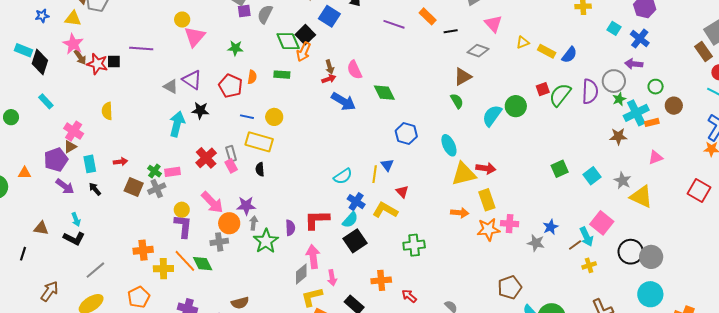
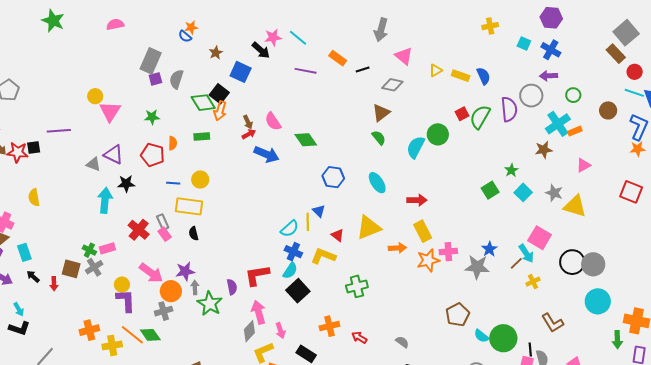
blue semicircle: (569, 55) -> (484, 76), turned -54
green star: (619, 99) -> (511, 170), moved
brown circle: (674, 106) -> (608, 110), moved
red arrow: (120, 162) -> (54, 284), moved, turned 104
yellow triangle: (464, 174) -> (369, 228), moved
cyan semicircle: (343, 176) -> (290, 229), moved
gray star: (536, 243) -> (477, 267), size x1.4

